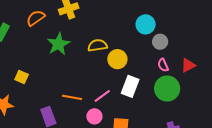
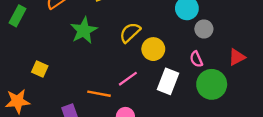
yellow semicircle: (98, 45) -> (130, 33), turned -36
pink semicircle: (163, 65) -> (196, 59), moved
pink line: (102, 96) -> (128, 79), moved

